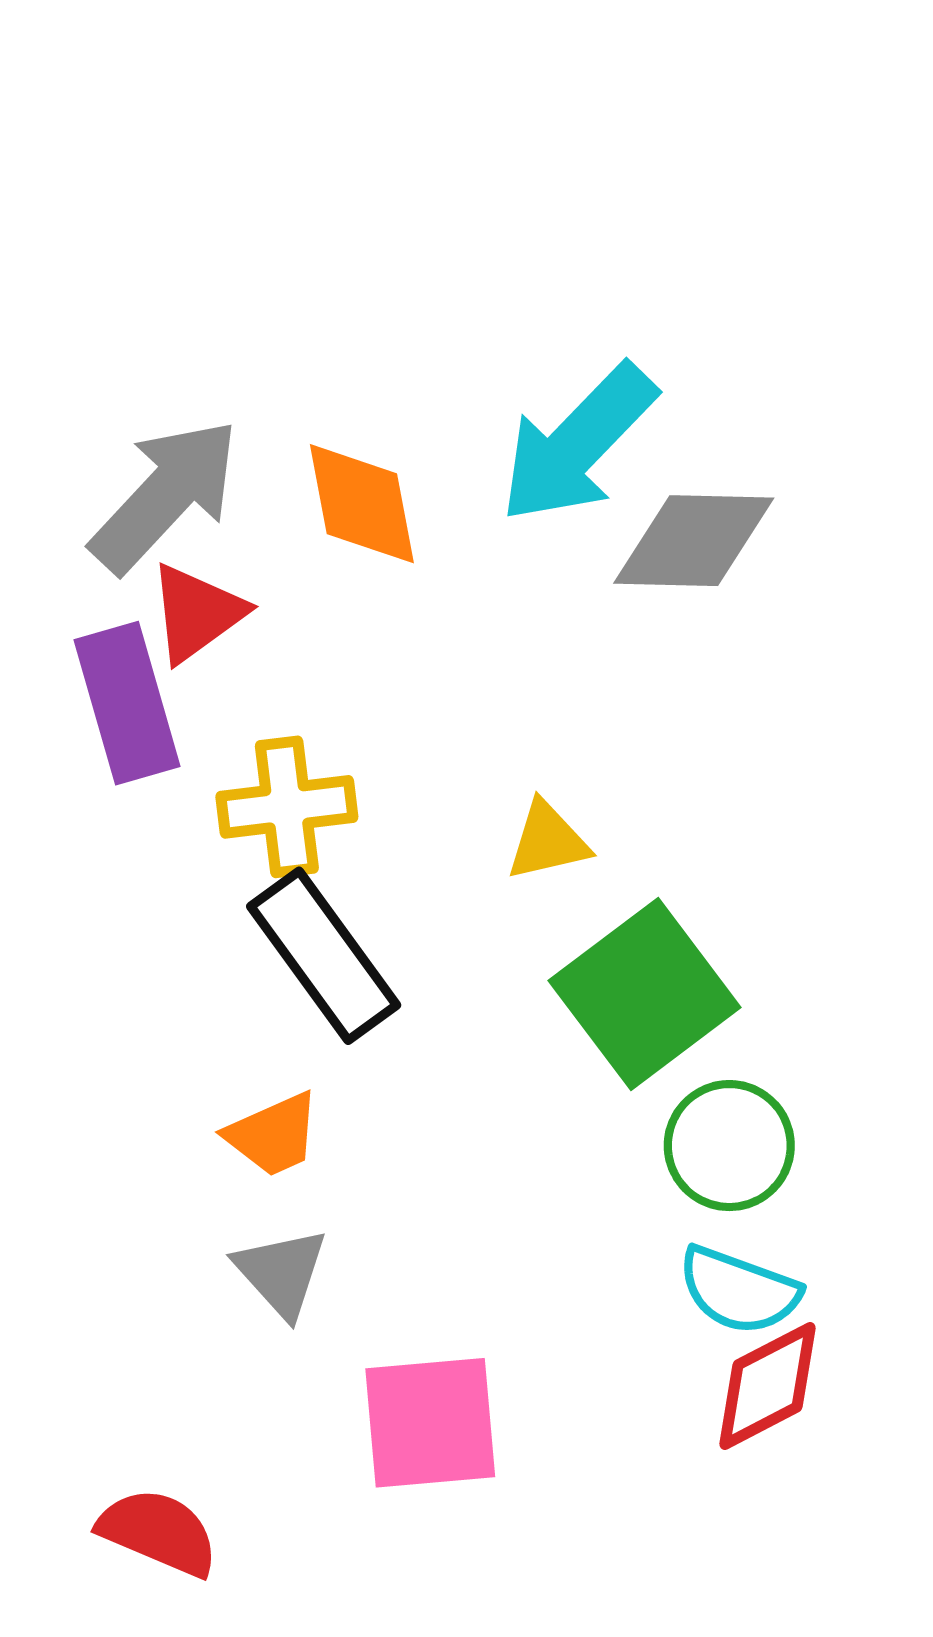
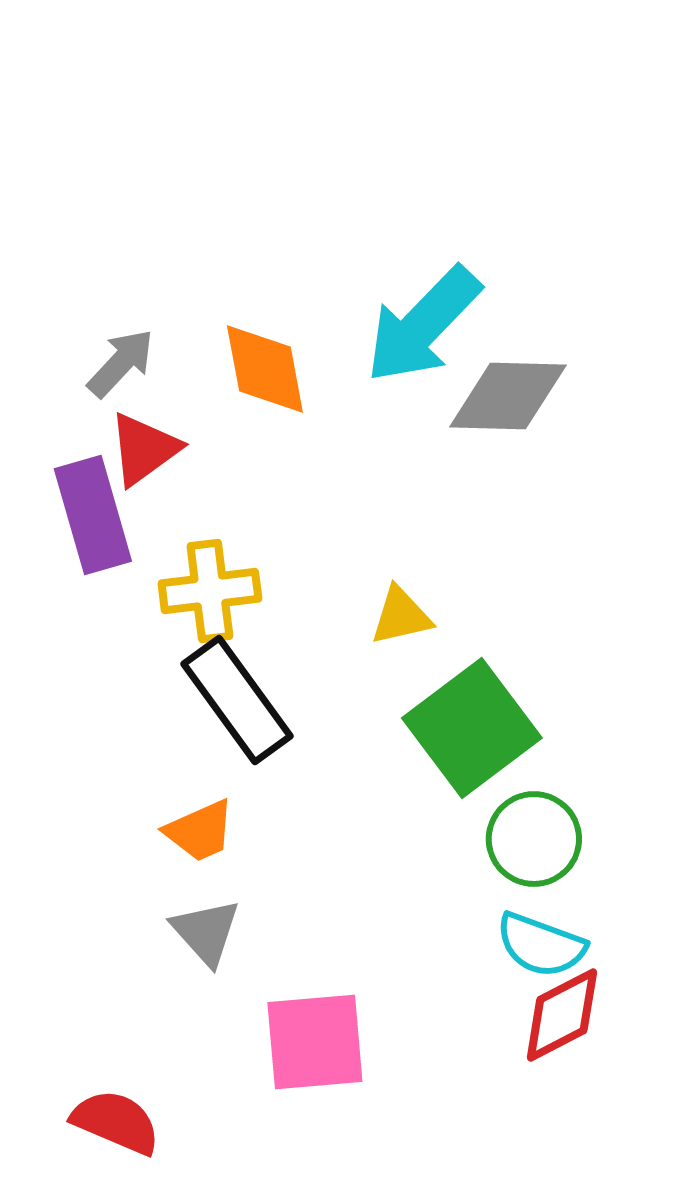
gray arrow: (165, 496) -> (121, 363), size x0.6

